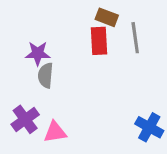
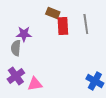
brown rectangle: (107, 17) -> (53, 13), moved
gray semicircle: (46, 75) -> (16, 48), moved

